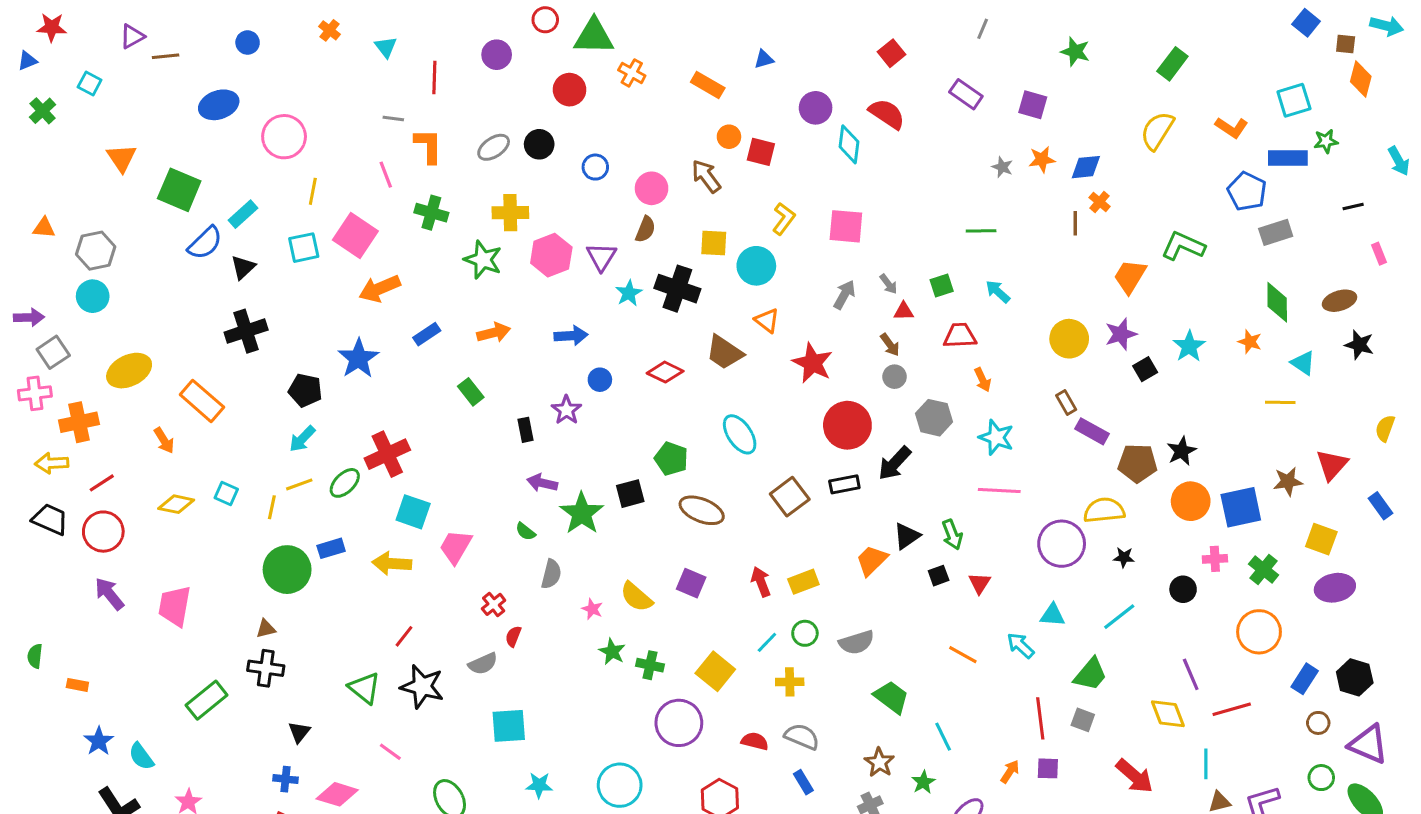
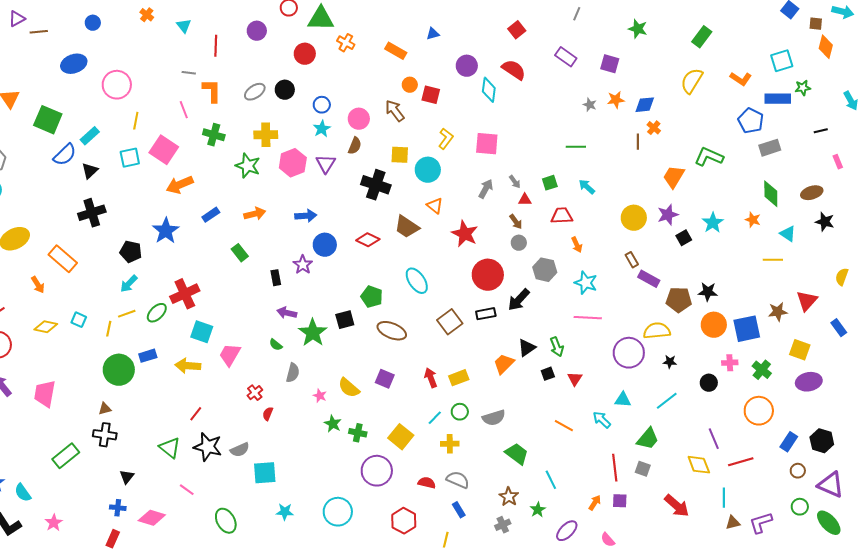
cyan star: (629, 293) -> (322, 129), moved
blue circle: (600, 380) -> (325, 245), size x1.5
black star: (1182, 451) -> (708, 292), turned 30
gray semicircle: (483, 664) -> (240, 450), moved

